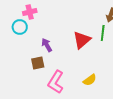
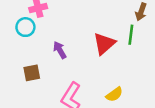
brown square: (38, 63) -> (32, 73), moved

